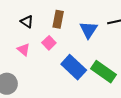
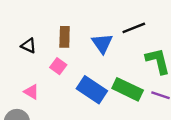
pink triangle: (24, 50) -> (31, 92), moved

